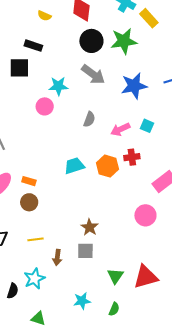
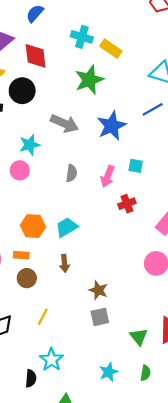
black circle: (91, 41) -> (22, 91), moved
pink arrow: (120, 129) -> (108, 176), turned -30
orange hexagon: (108, 166) -> (33, 226), moved
yellow line: (35, 239) -> (43, 317), turned -42
brown arrow: (57, 257) -> (64, 263), moved

